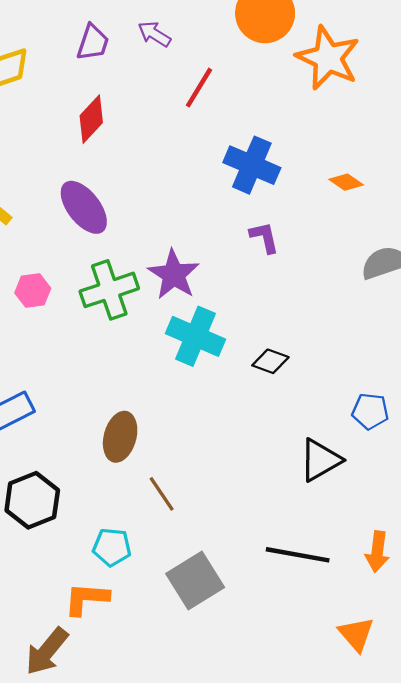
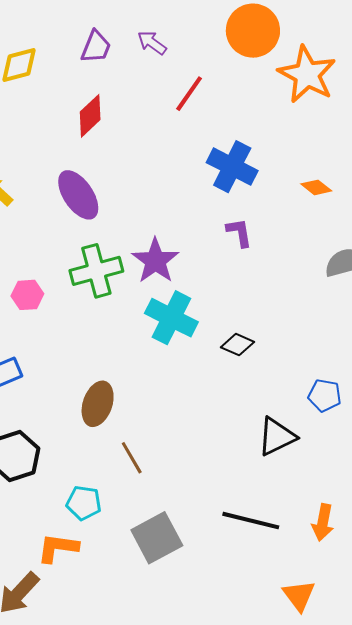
pink hexagon: (33, 291) -> (27, 295), moved

